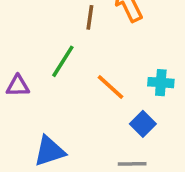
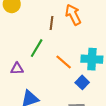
cyan cross: (161, 83) -> (92, 59), size x1.5
purple triangle: (18, 86) -> (17, 69), moved

